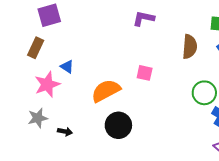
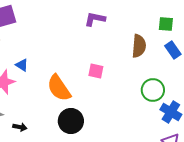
orange semicircle: (106, 91) -> (59, 88), turned -96

